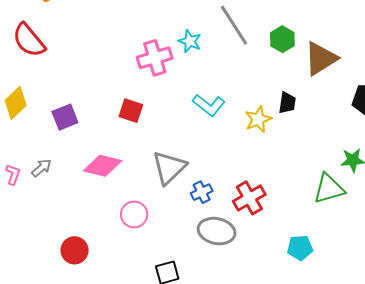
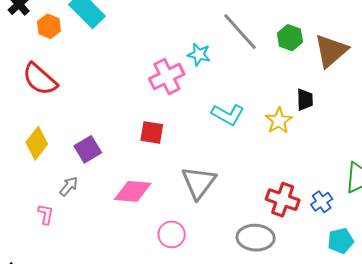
gray arrow: (41, 168) -> (69, 186), moved
blue cross: (202, 192) -> (322, 202), moved
red cross: (249, 198) -> (283, 200), turned -32

